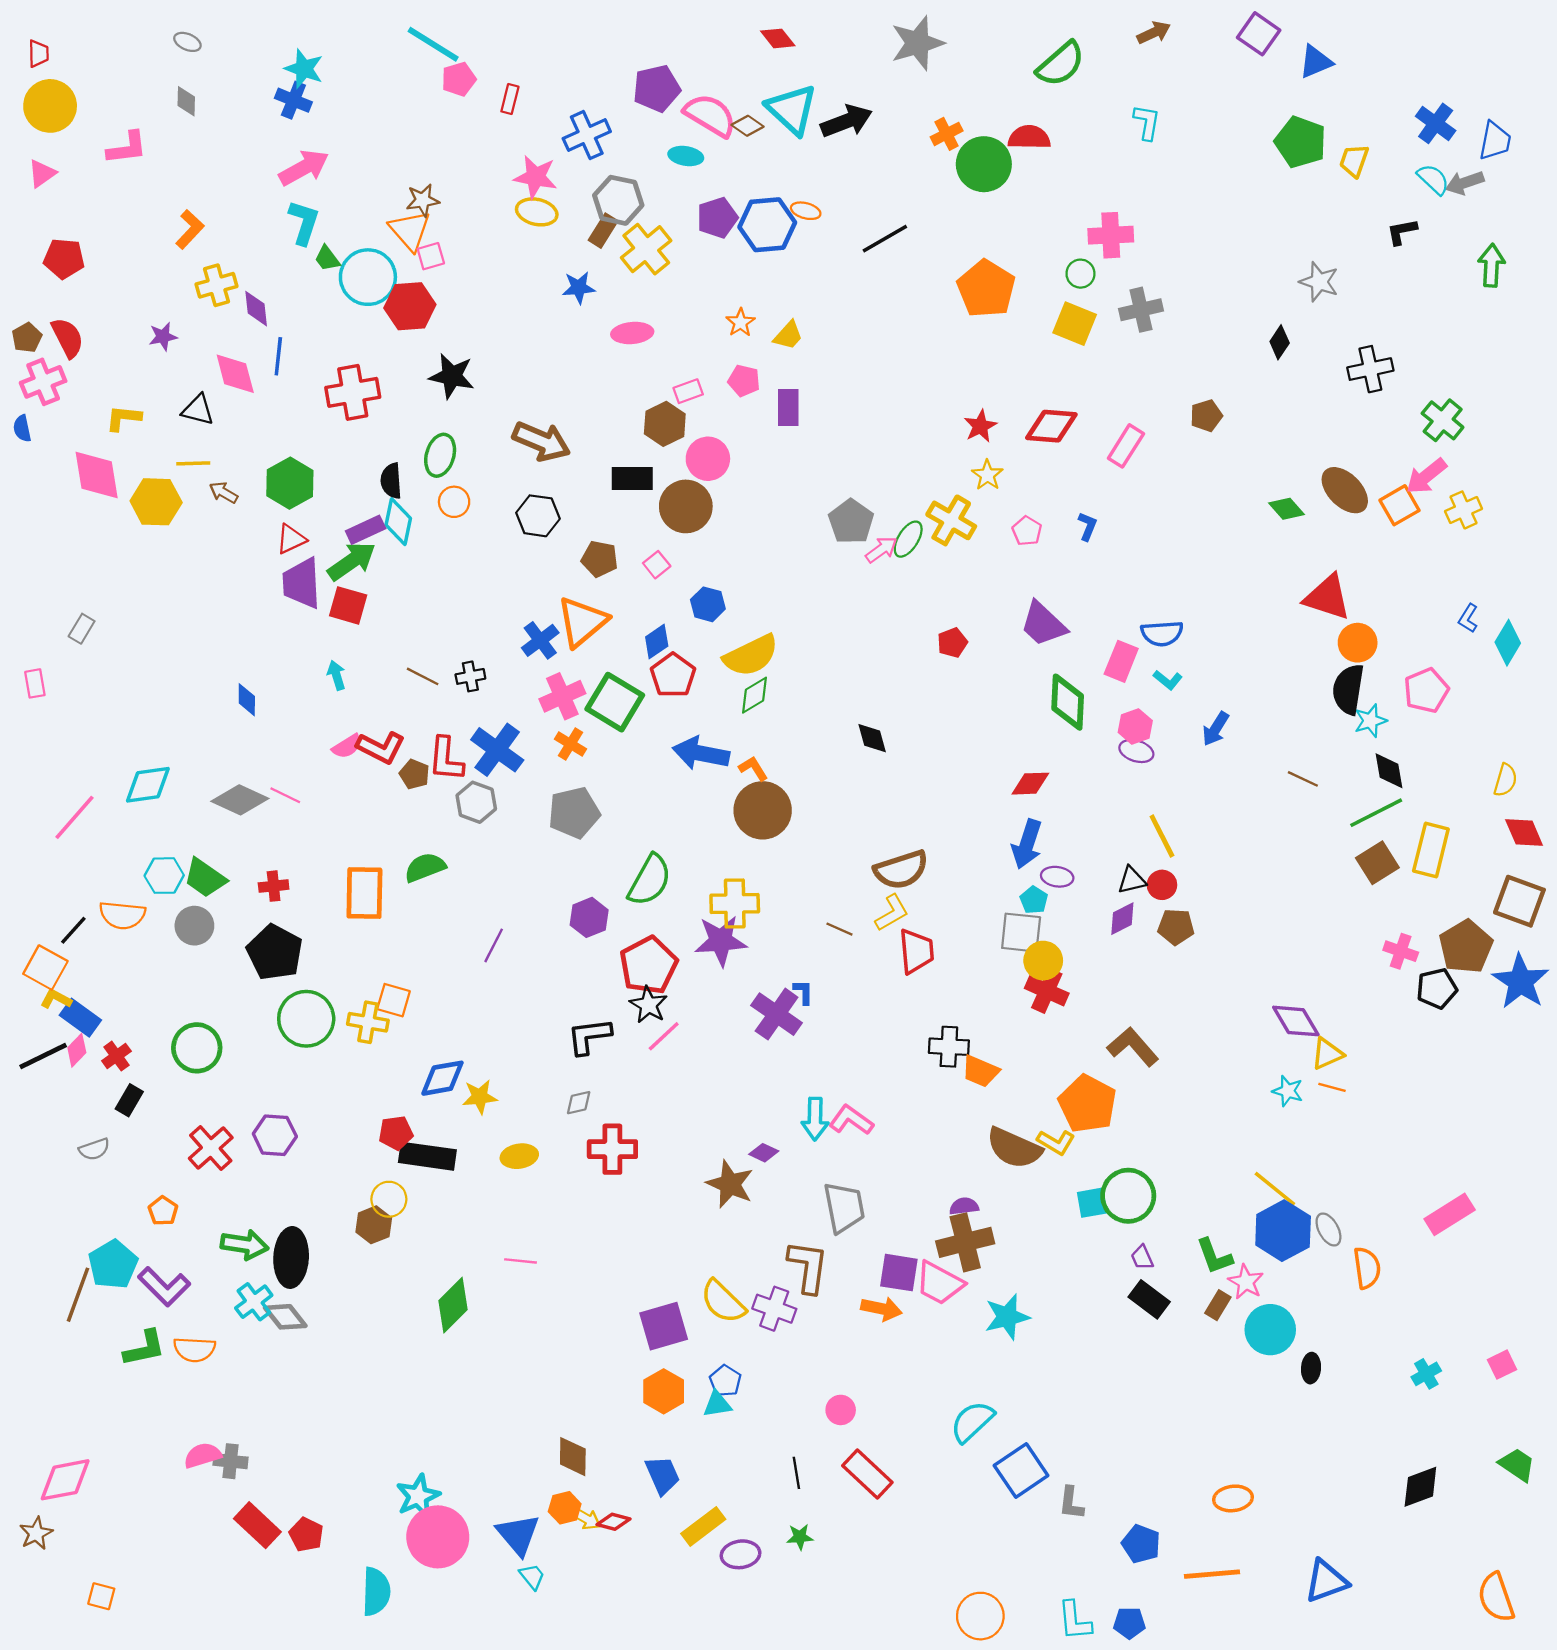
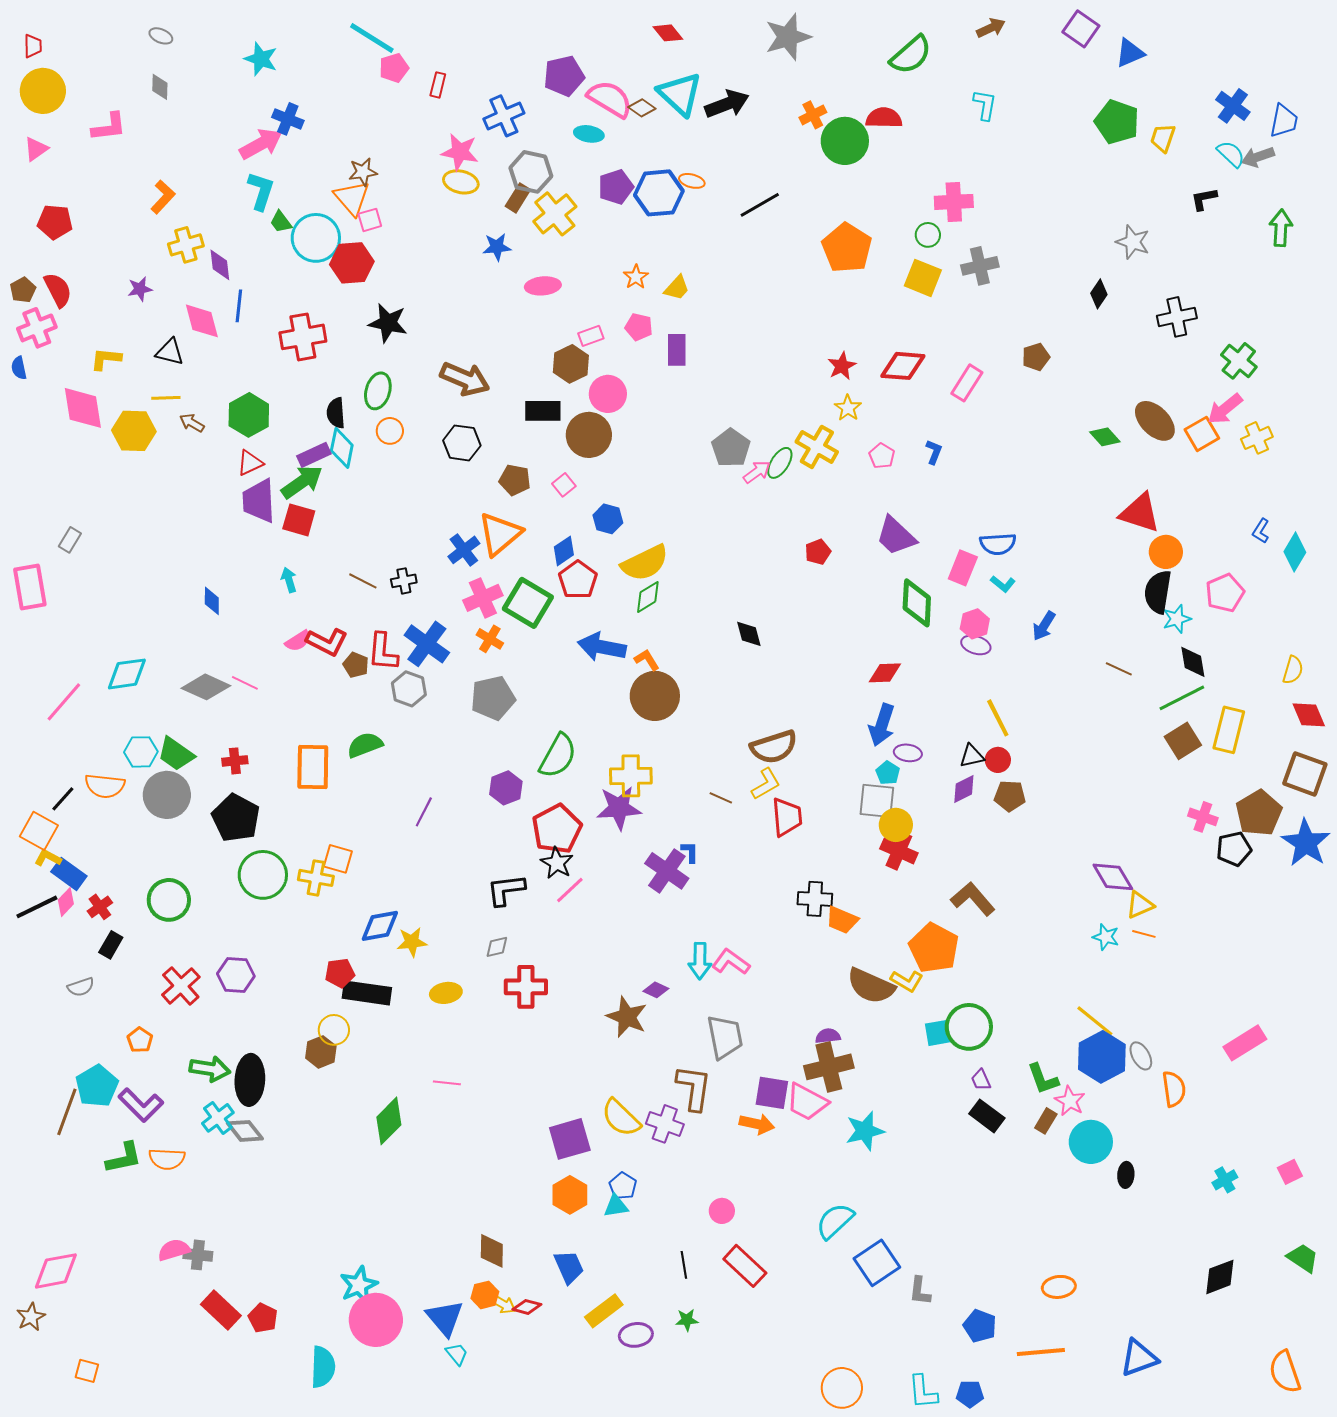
blue cross: (293, 100) -> (288, 119), moved
pink rectangle: (35, 683) -> (30, 587), size x1.8
gray circle: (194, 926) -> (167, 795), size x1.4

